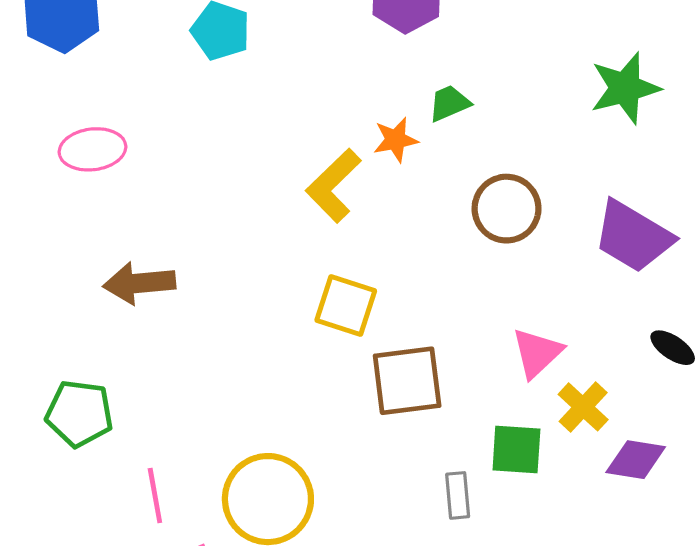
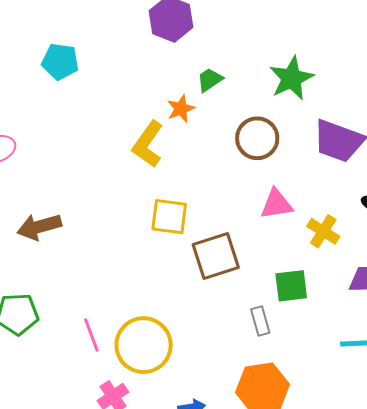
green star: (625, 88) -> (291, 78), moved
pink triangle: (537, 353) -> (277, 204), moved, turned 45
yellow cross: (583, 407) -> (323, 231), moved
pink line: (155, 496) -> (91, 335), moved

